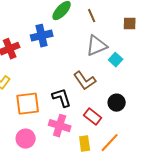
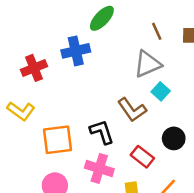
brown line: (92, 16) -> (157, 31), moved
cyan square: (116, 60) -> (161, 91), moved

